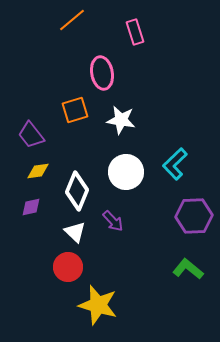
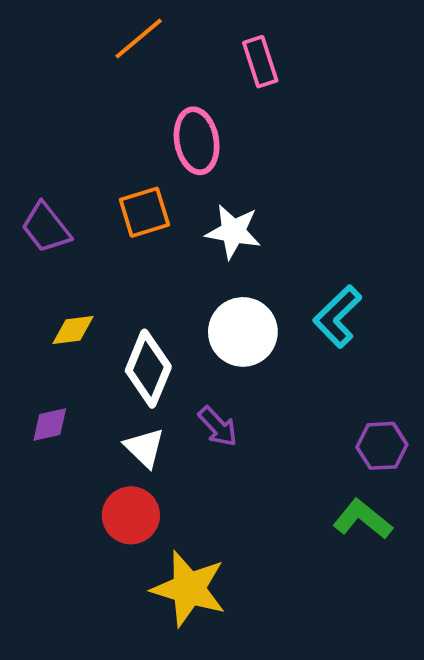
purple trapezoid: (31, 135) -> (46, 228), moved
purple diamond: (31, 207) -> (50, 425), moved
purple hexagon: (194, 216) -> (382, 446), moved, size x0.7

